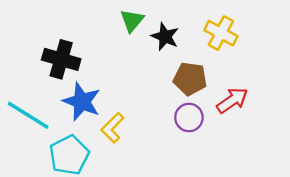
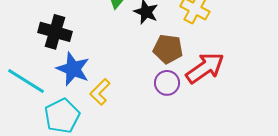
red arrow: (232, 100) -> (205, 68), size x1.4

